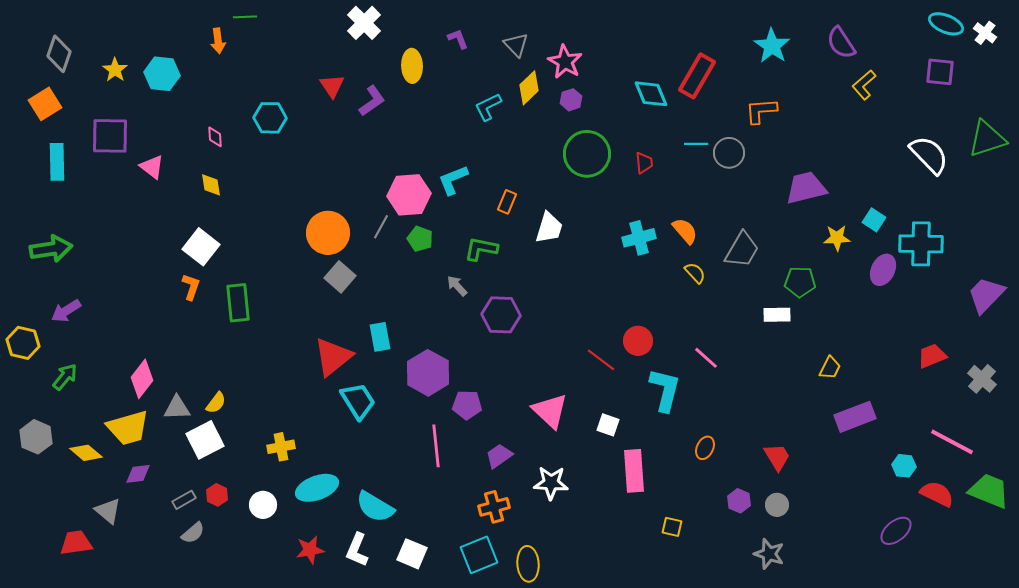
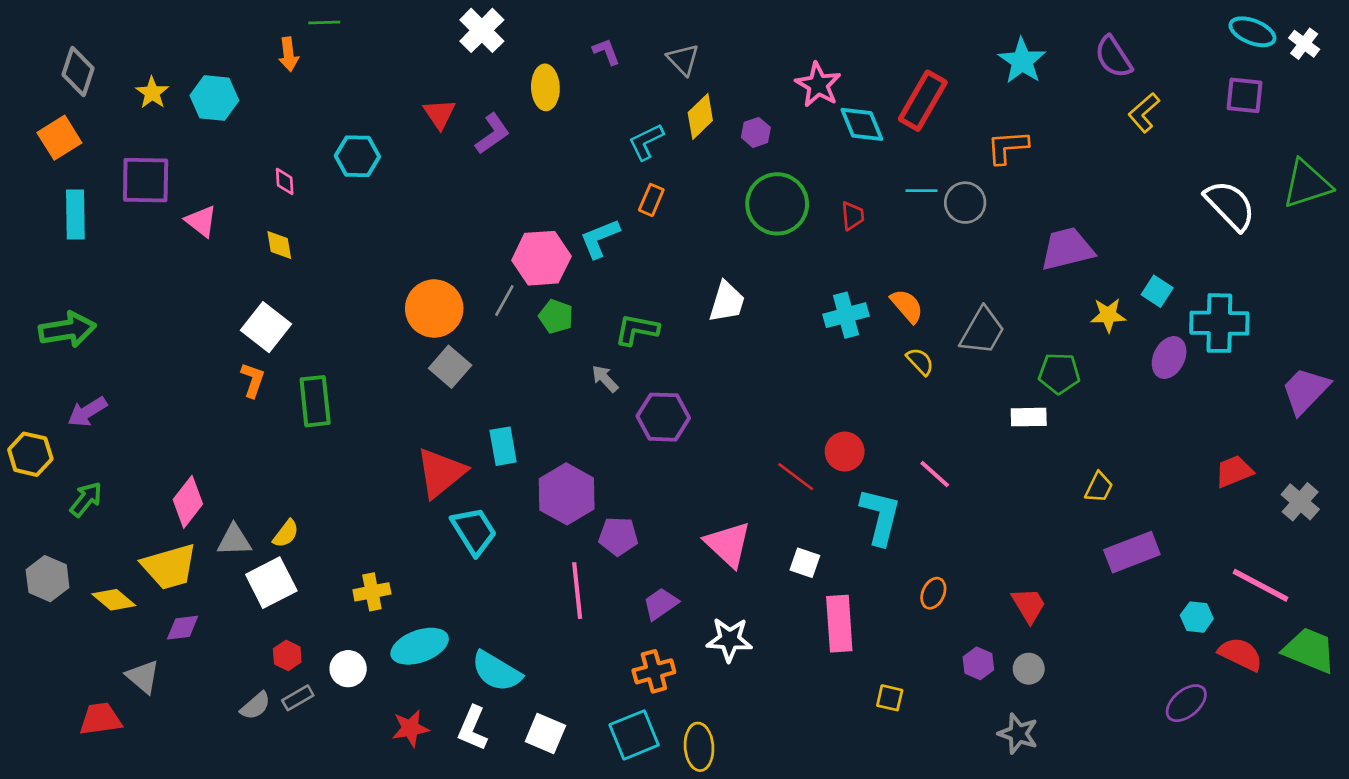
pink star: (565, 62) -> (818, 85), moved
orange rectangle: (507, 202) -> (651, 200), moved
gray rectangle: (184, 500) -> (298, 698), moved

